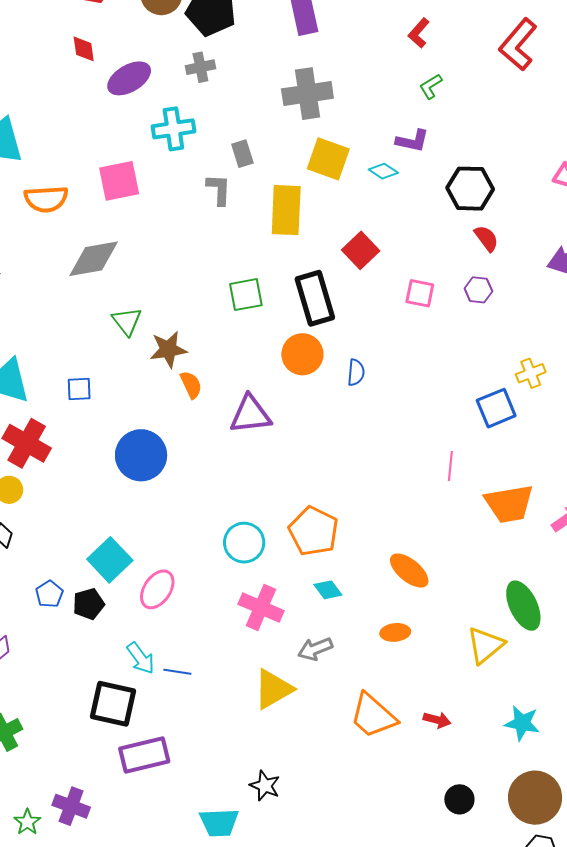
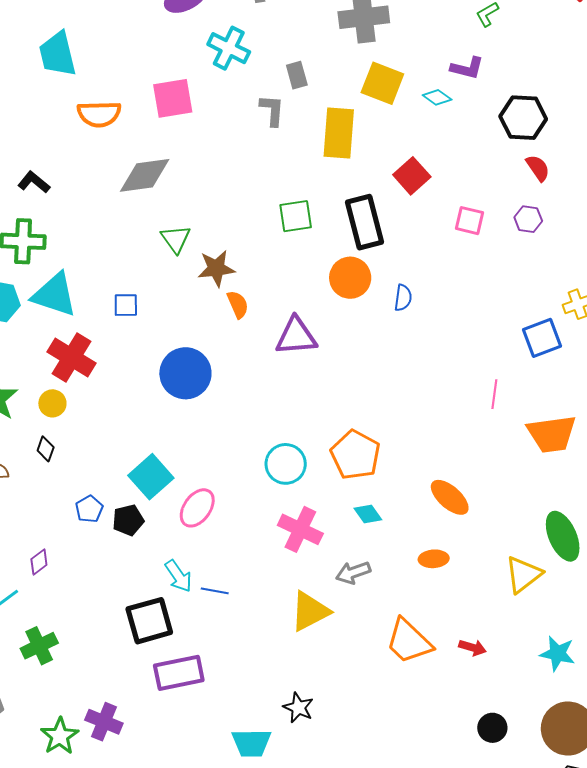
cyan cross: (173, 129) -> (229, 48), turned 33
black square: (113, 704) -> (149, 621), turned -30
green star: (27, 822) -> (60, 736), size x1.4

